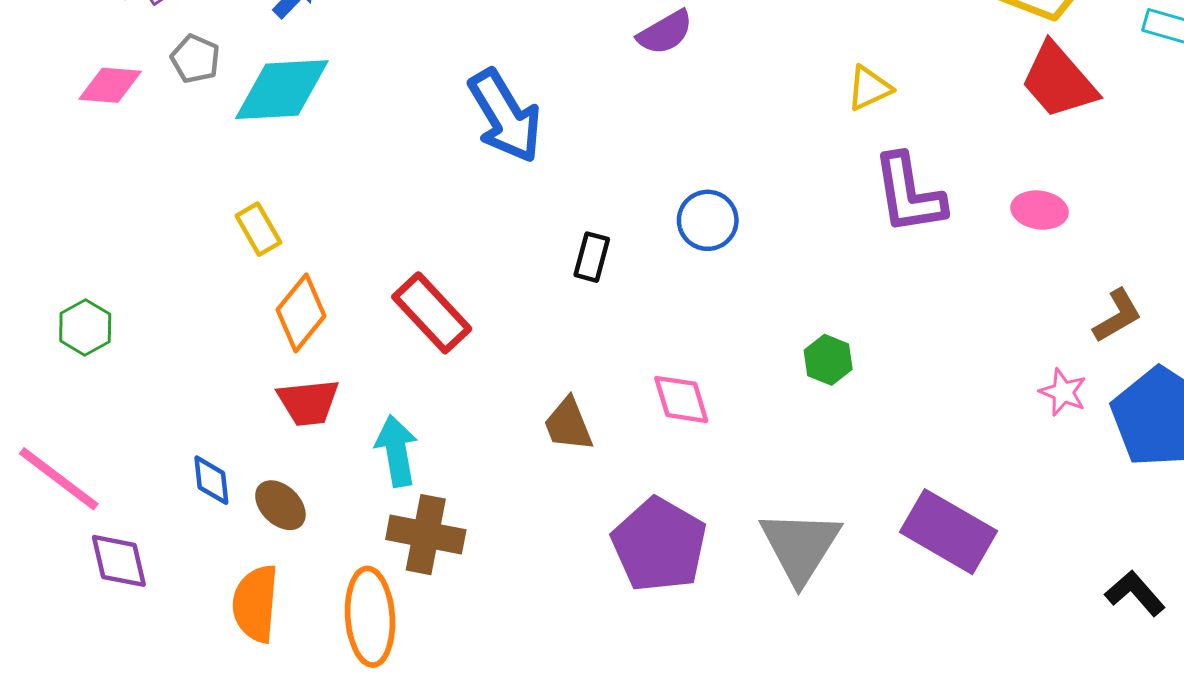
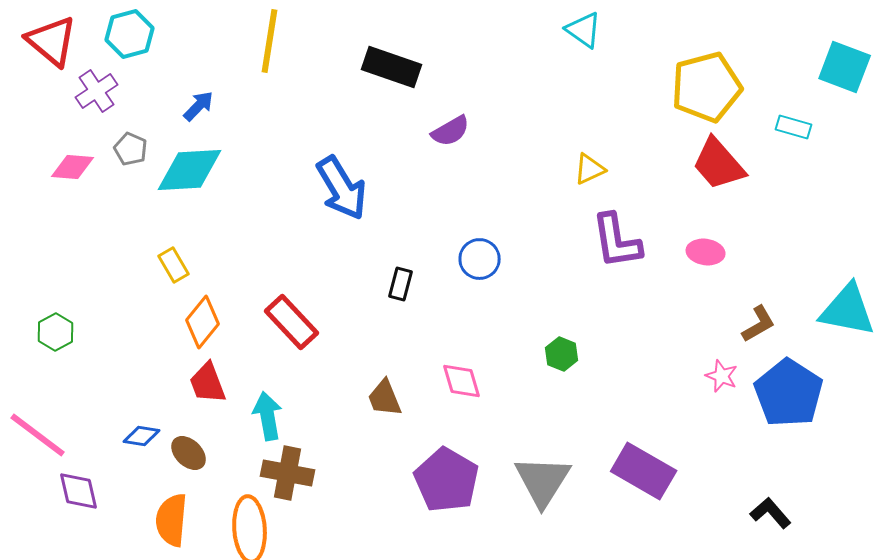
red trapezoid: (308, 402) -> (208, 383), turned 75
blue diamond: (211, 480) -> (142, 436), turned -75

